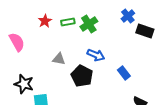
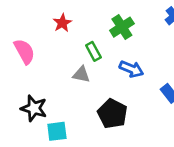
green rectangle: (68, 22) -> (93, 51), moved, turned 72
black pentagon: (82, 76) -> (112, 114), moved

